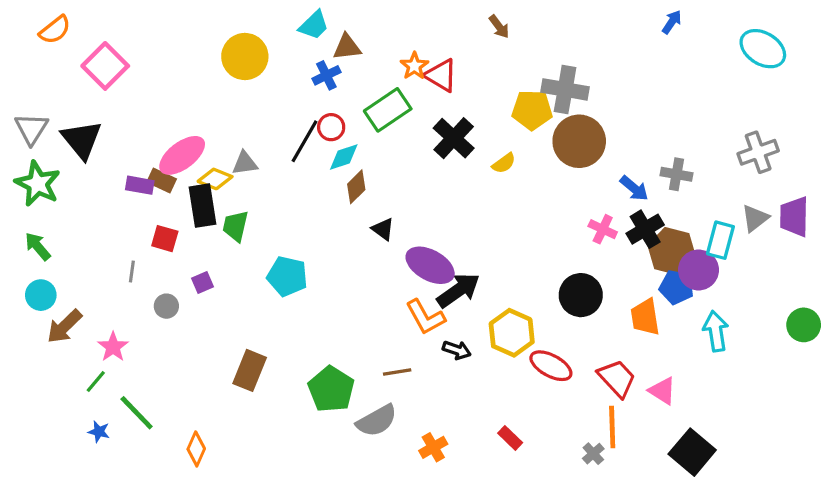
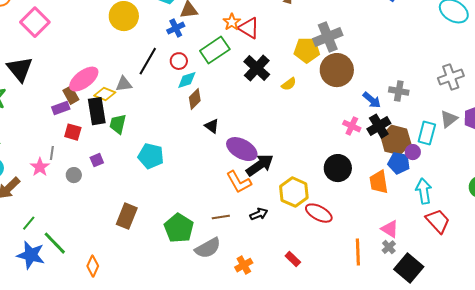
gray cross: (565, 89) -> (328, 37), turned -32
black line: (305, 141) -> (148, 61), moved
brown rectangle: (162, 181) -> (71, 95), turned 36
purple rectangle: (140, 185) -> (61, 108), moved, turned -30
purple circle: (698, 270) -> (413, 152), size x0.6
pink star: (113, 347) -> (40, 167), moved
black arrow: (457, 350) -> (259, 214), moved, turned -42
red trapezoid: (617, 378) -> (438, 221), moved
blue star: (99, 432) -> (31, 255), size x2.0
gray cross: (593, 454) -> (389, 247), moved

